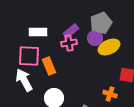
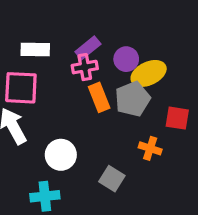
gray pentagon: (101, 23) -> (133, 99), moved
orange rectangle: (49, 66) -> (99, 97), moved

